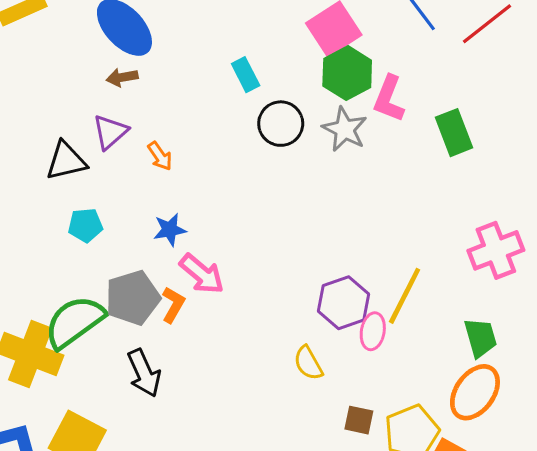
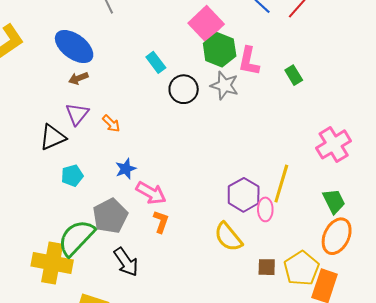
green rectangle: (454, 133) -> (294, 75), size x0.7
orange L-shape: (173, 305) -> (161, 222), moved
yellow semicircle: (308, 363) -> (228, 237), size x1.4

